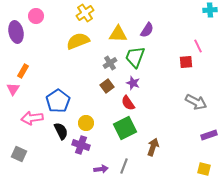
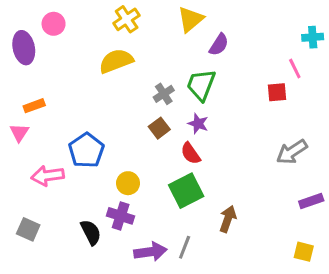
cyan cross: (210, 10) -> (313, 37), moved
yellow triangle: (118, 34) -> (191, 19), moved, turned -42
orange rectangle: (23, 71) -> (34, 106), turned 40
gray arrow: (196, 102) -> (292, 152), turned 120
black semicircle: (61, 131) -> (91, 232), moved
purple arrow: (101, 169) -> (150, 252), size x1.5

